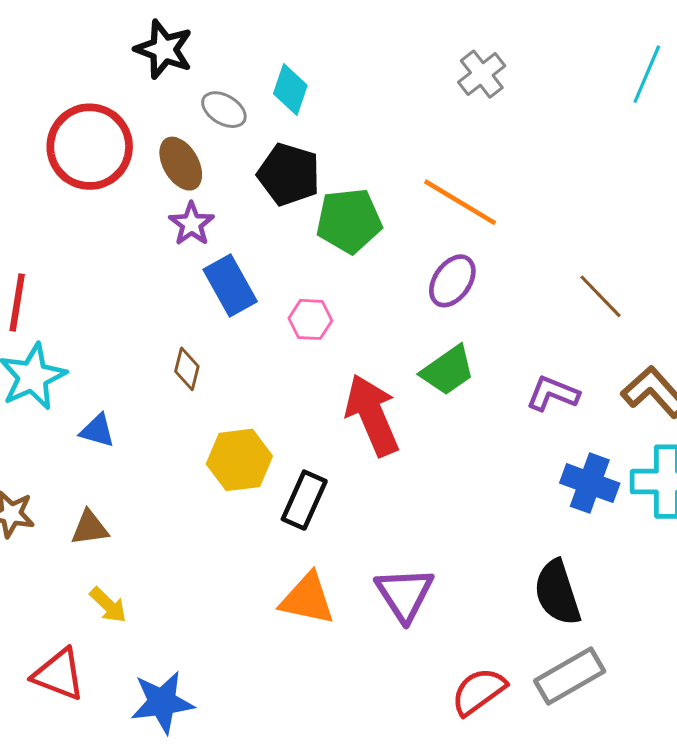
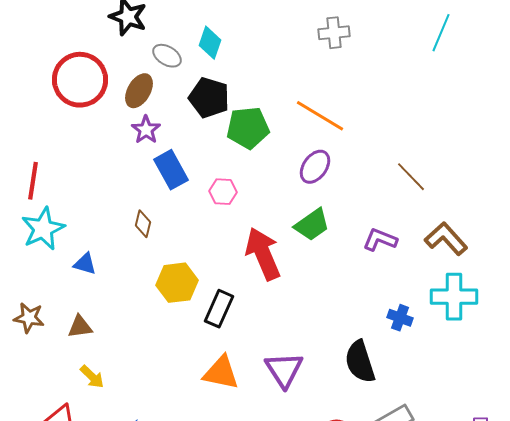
gray cross: (482, 74) -> (334, 33), turned 32
brown ellipse: (181, 164) -> (139, 91), turned 60
blue cross: (590, 483) -> (400, 318), moved, size x0.7
black semicircle: (557, 593) -> (360, 362), moved

